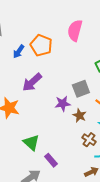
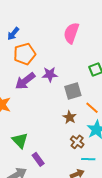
orange pentagon: (41, 45) -> (25, 54), moved, turned 30
blue arrow: (19, 51) -> (13, 34), moved
purple star: (63, 104) -> (50, 74), moved

